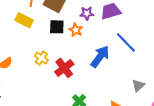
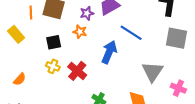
yellow rectangle: (24, 20) -> (16, 34), moved, turned 36
black square: (57, 27) -> (54, 42), moved
gray triangle: (138, 85) -> (152, 72), size x1.6

